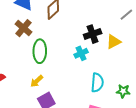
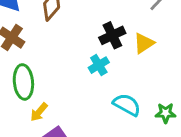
green ellipse: (40, 51) -> (23, 82), moved
cyan semicircle: (97, 83) -> (127, 105), turned -60

